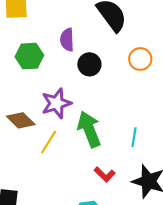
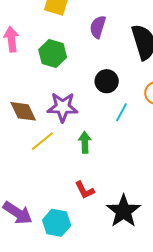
purple semicircle: (67, 40) -> (98, 27), moved
green arrow: (89, 129) -> (85, 142), size x0.6
cyan line: (134, 137) -> (122, 112), moved

